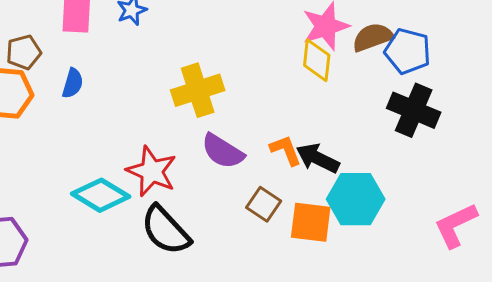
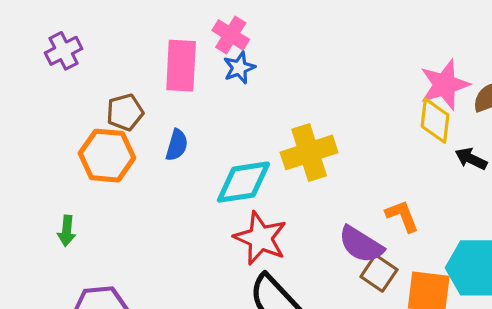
purple semicircle: (223, 151) -> (361, 245), moved
black arrow: (318, 158) -> (471, 159), moved, size x0.7
cyan diamond: (101, 195) -> (243, 182), moved, turned -40

